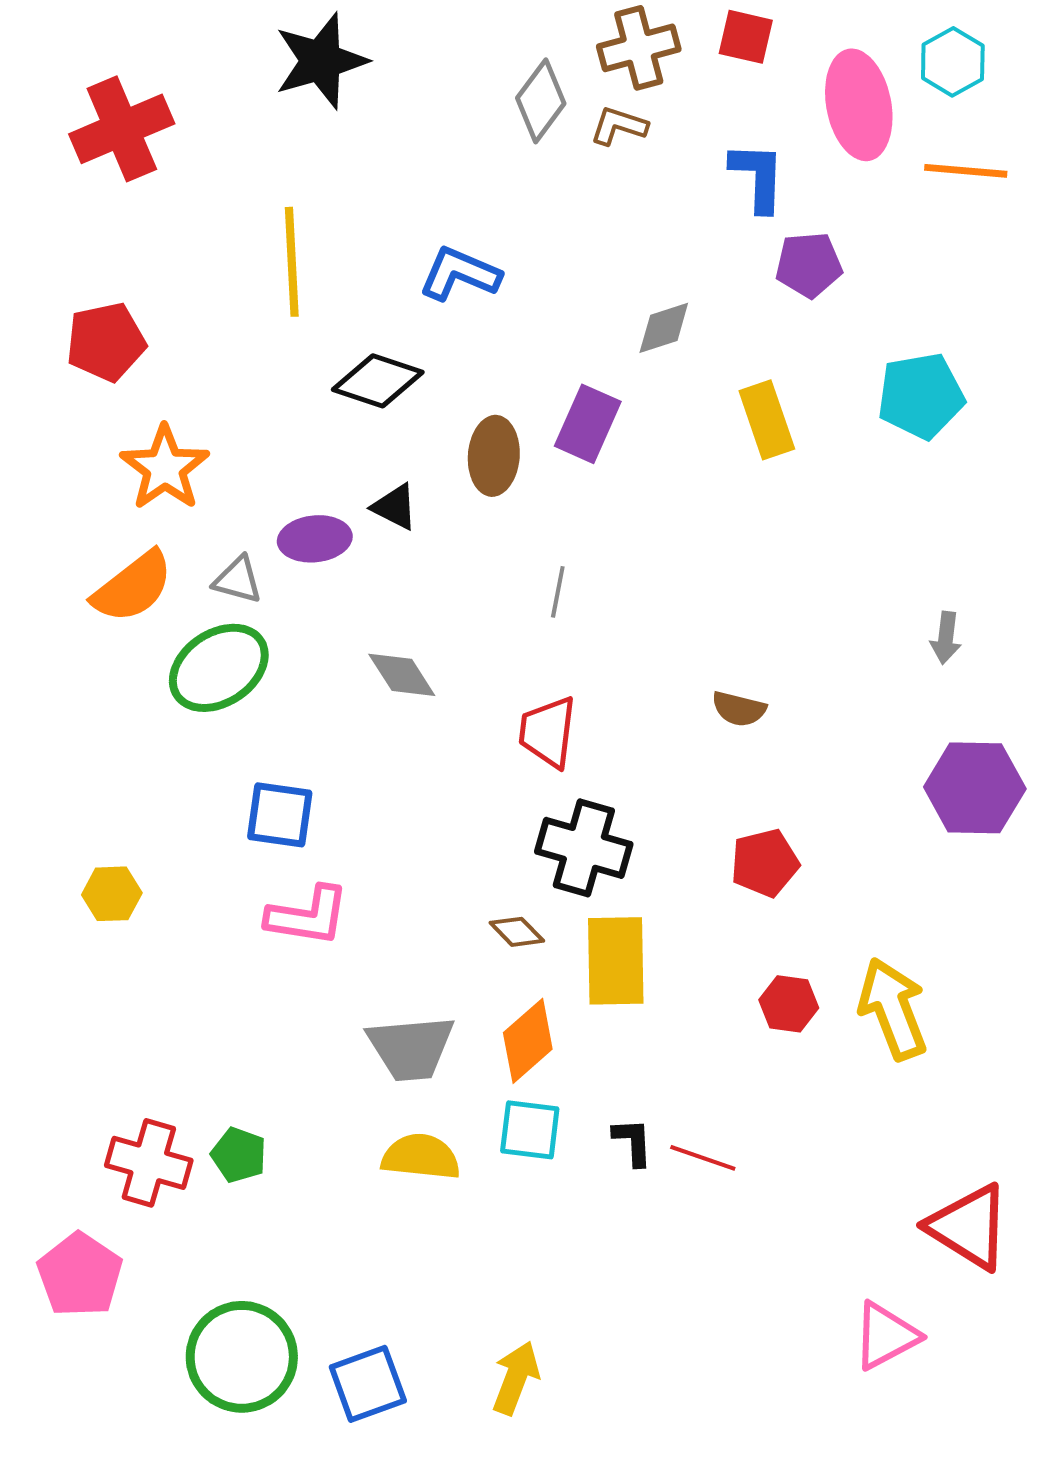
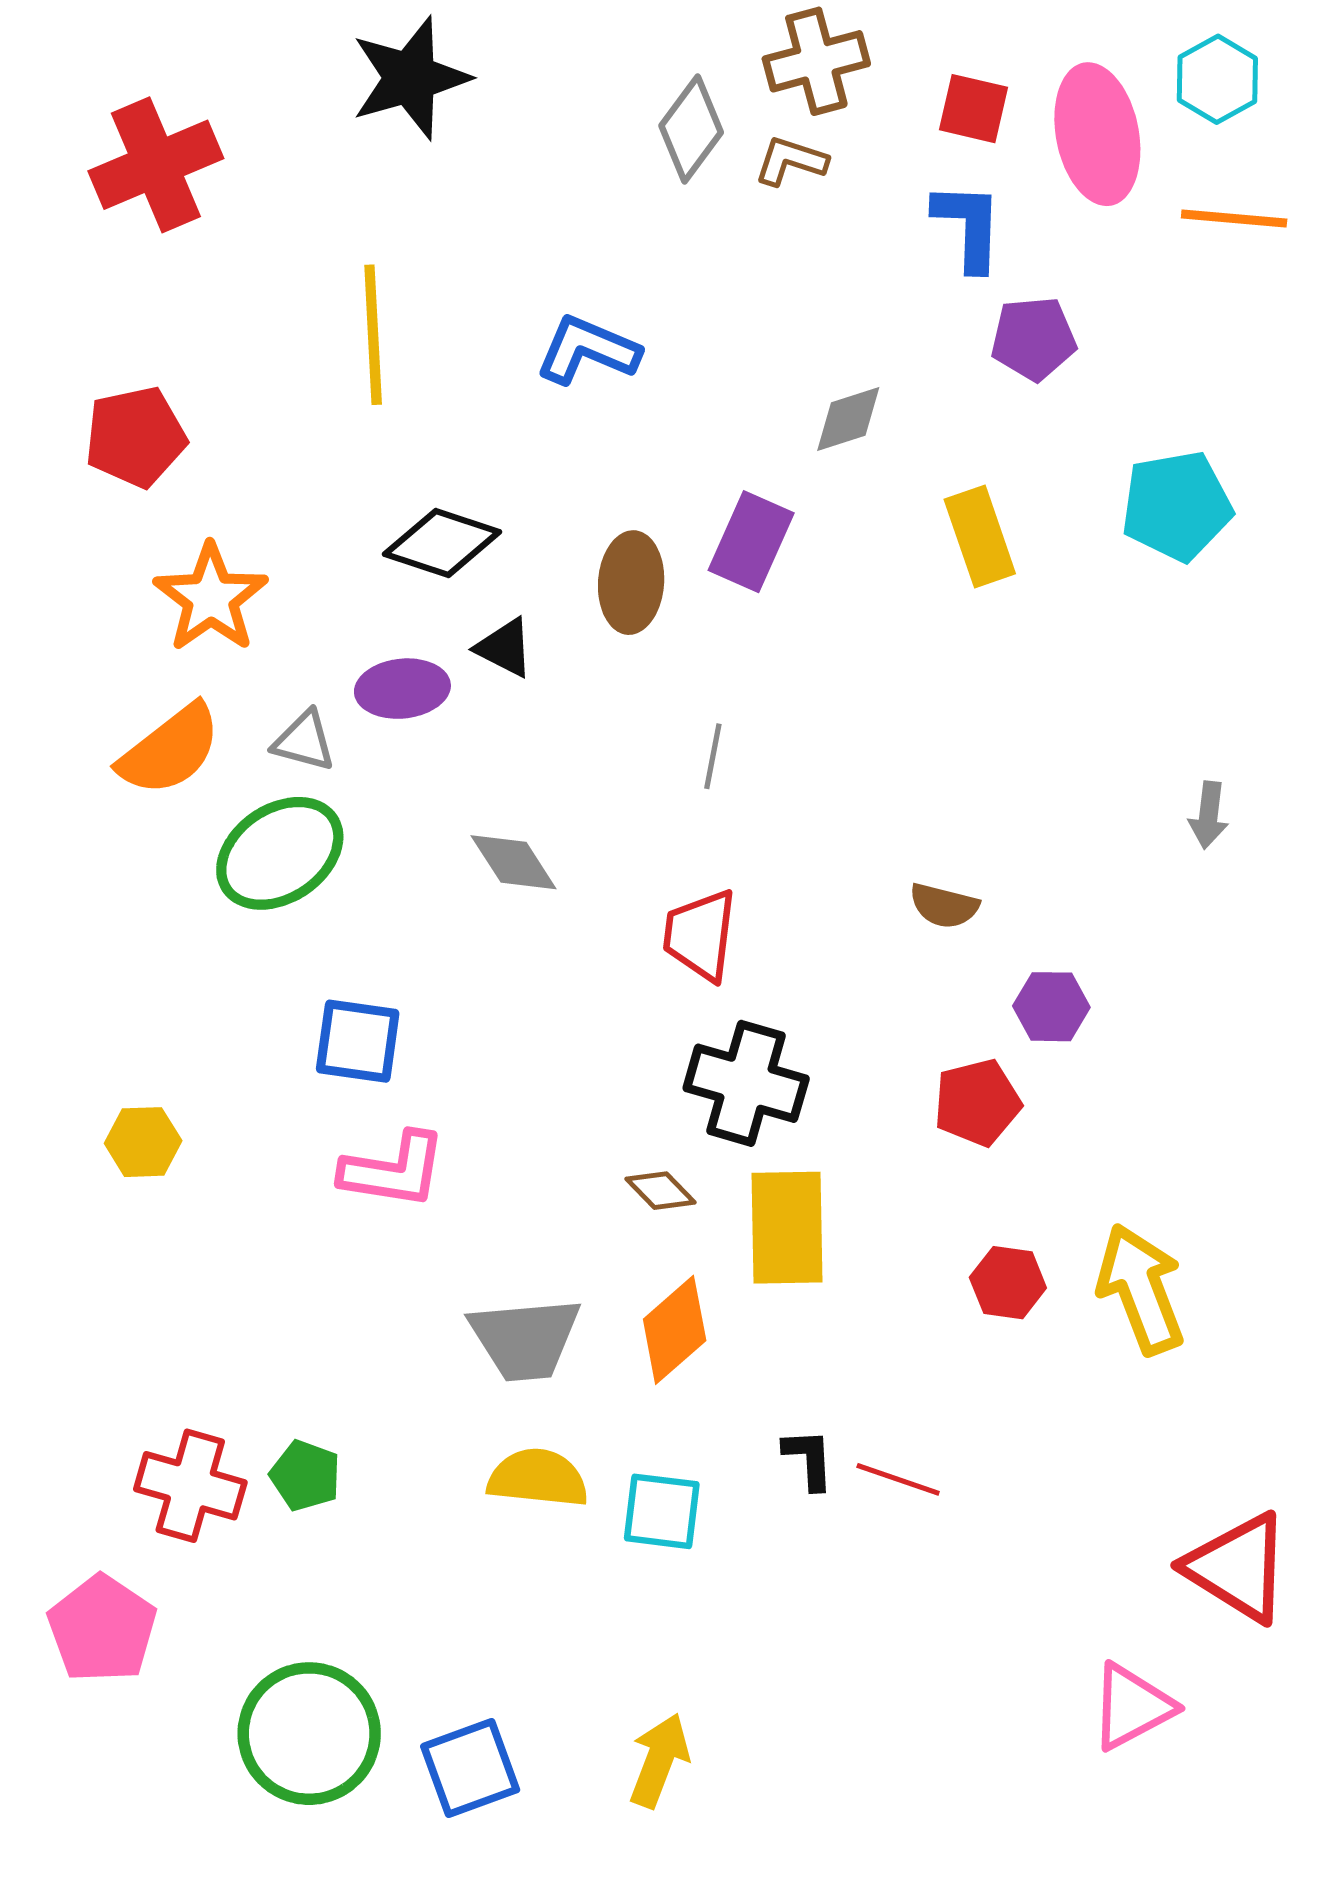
red square: (746, 37) -> (973, 109), moved
black diamond: (378, 381) -> (442, 543), moved
purple hexagon: (975, 788) -> (1051, 1007), moved, size x0.6
cyan square: (530, 1130) -> (662, 1511), moved

